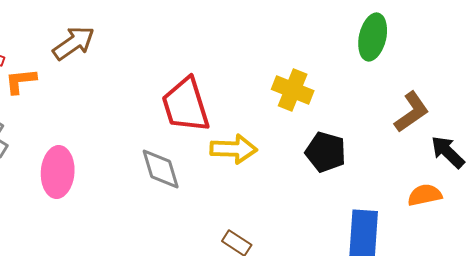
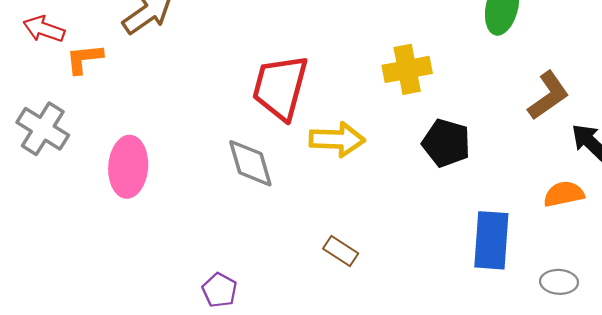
yellow cross: (293, 90) -> (407, 69), turned -33
red trapezoid: (186, 105) -> (280, 87), turned 32

